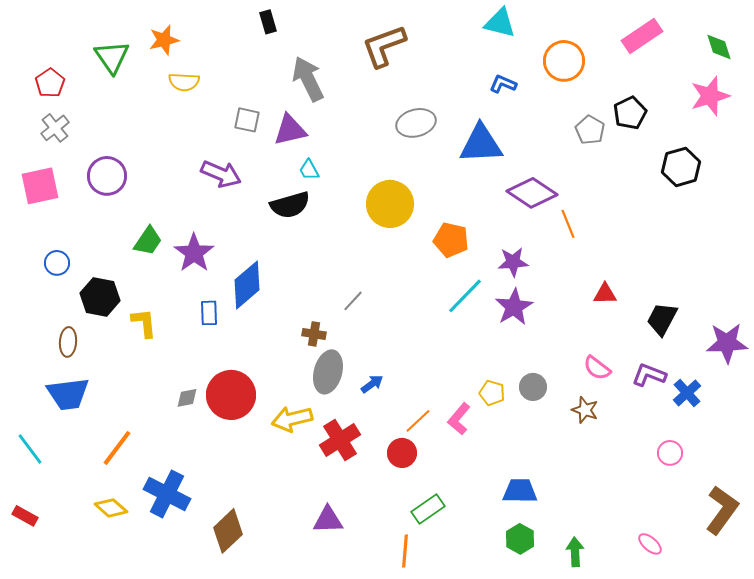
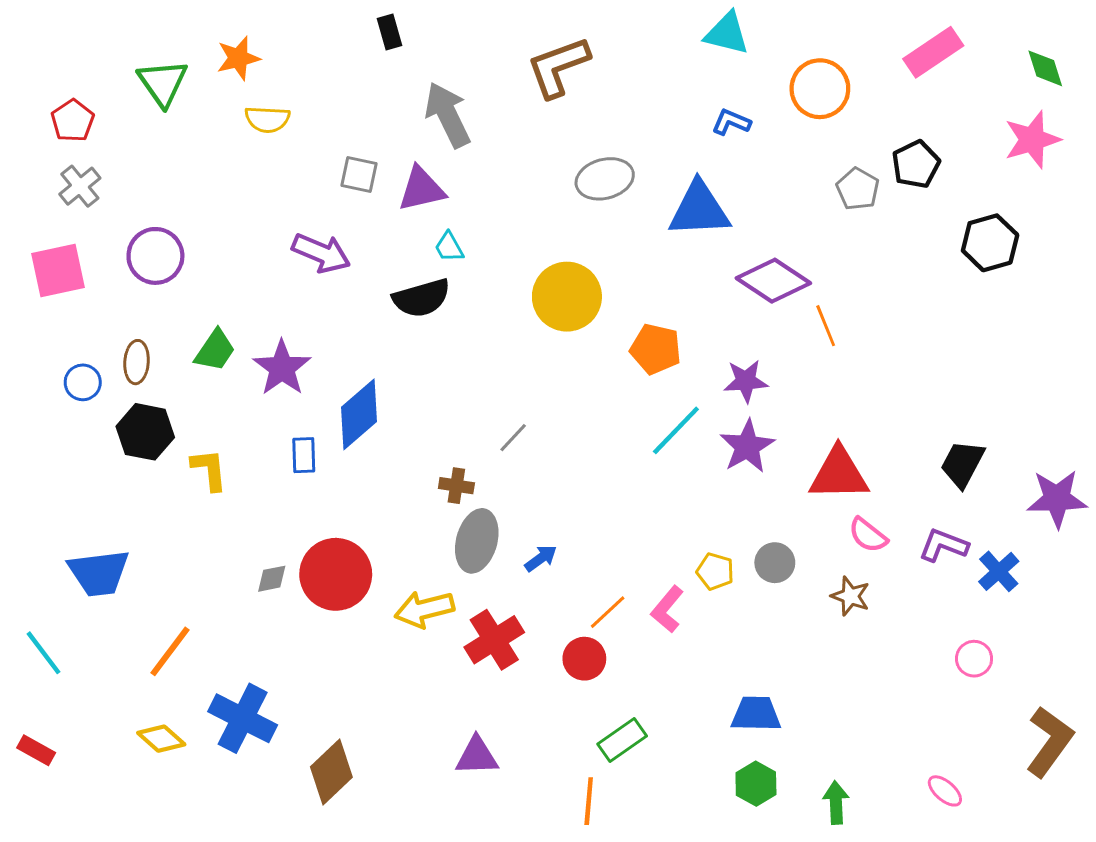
red triangle: (605, 294) -> (839, 474), moved, size x1.8
brown ellipse: (68, 342) -> (137, 362), moved

